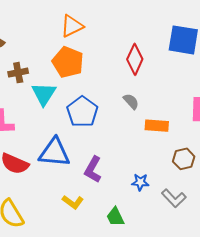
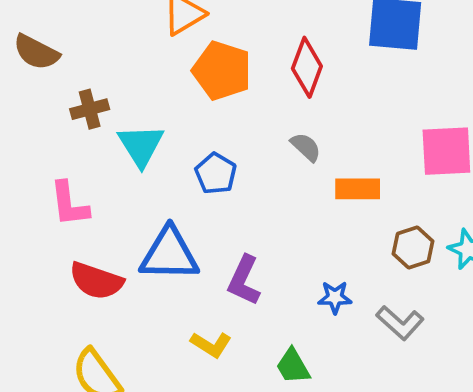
orange pentagon: (68, 62) -> (222, 71), moved
blue pentagon: (82, 112) -> (216, 174), size x0.7

